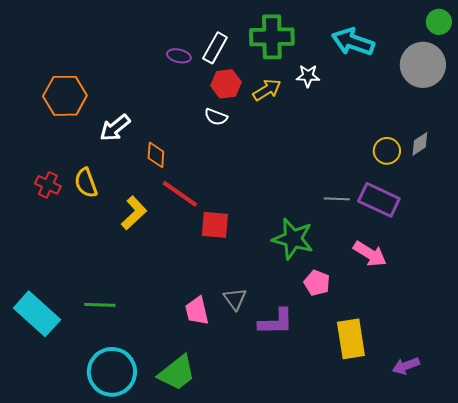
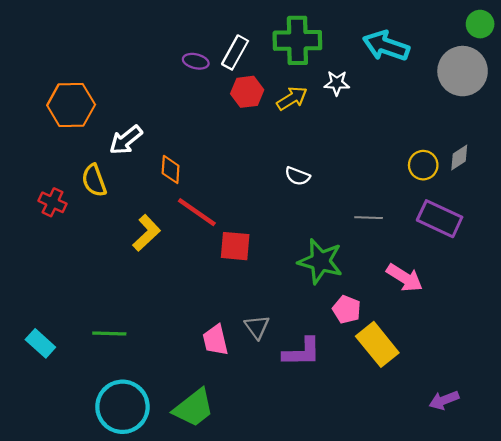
white semicircle: (216, 117) -> (297, 176), moved
yellow semicircle: (86, 183) -> (94, 180), moved
purple rectangle: (379, 200) -> (440, 219), moved
cyan rectangle: (37, 314) -> (40, 343), size x0.6
yellow rectangle: (351, 339) -> (377, 344), moved, turned -30

